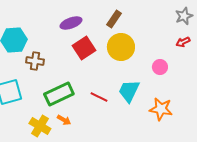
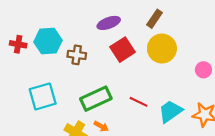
brown cross: (35, 61) -> (77, 55), moved
cyan trapezoid: (129, 91) -> (170, 111), moved, turned 30

